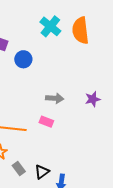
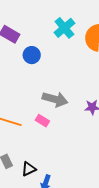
gray arrow: (55, 98) -> (55, 99), size x1.4

